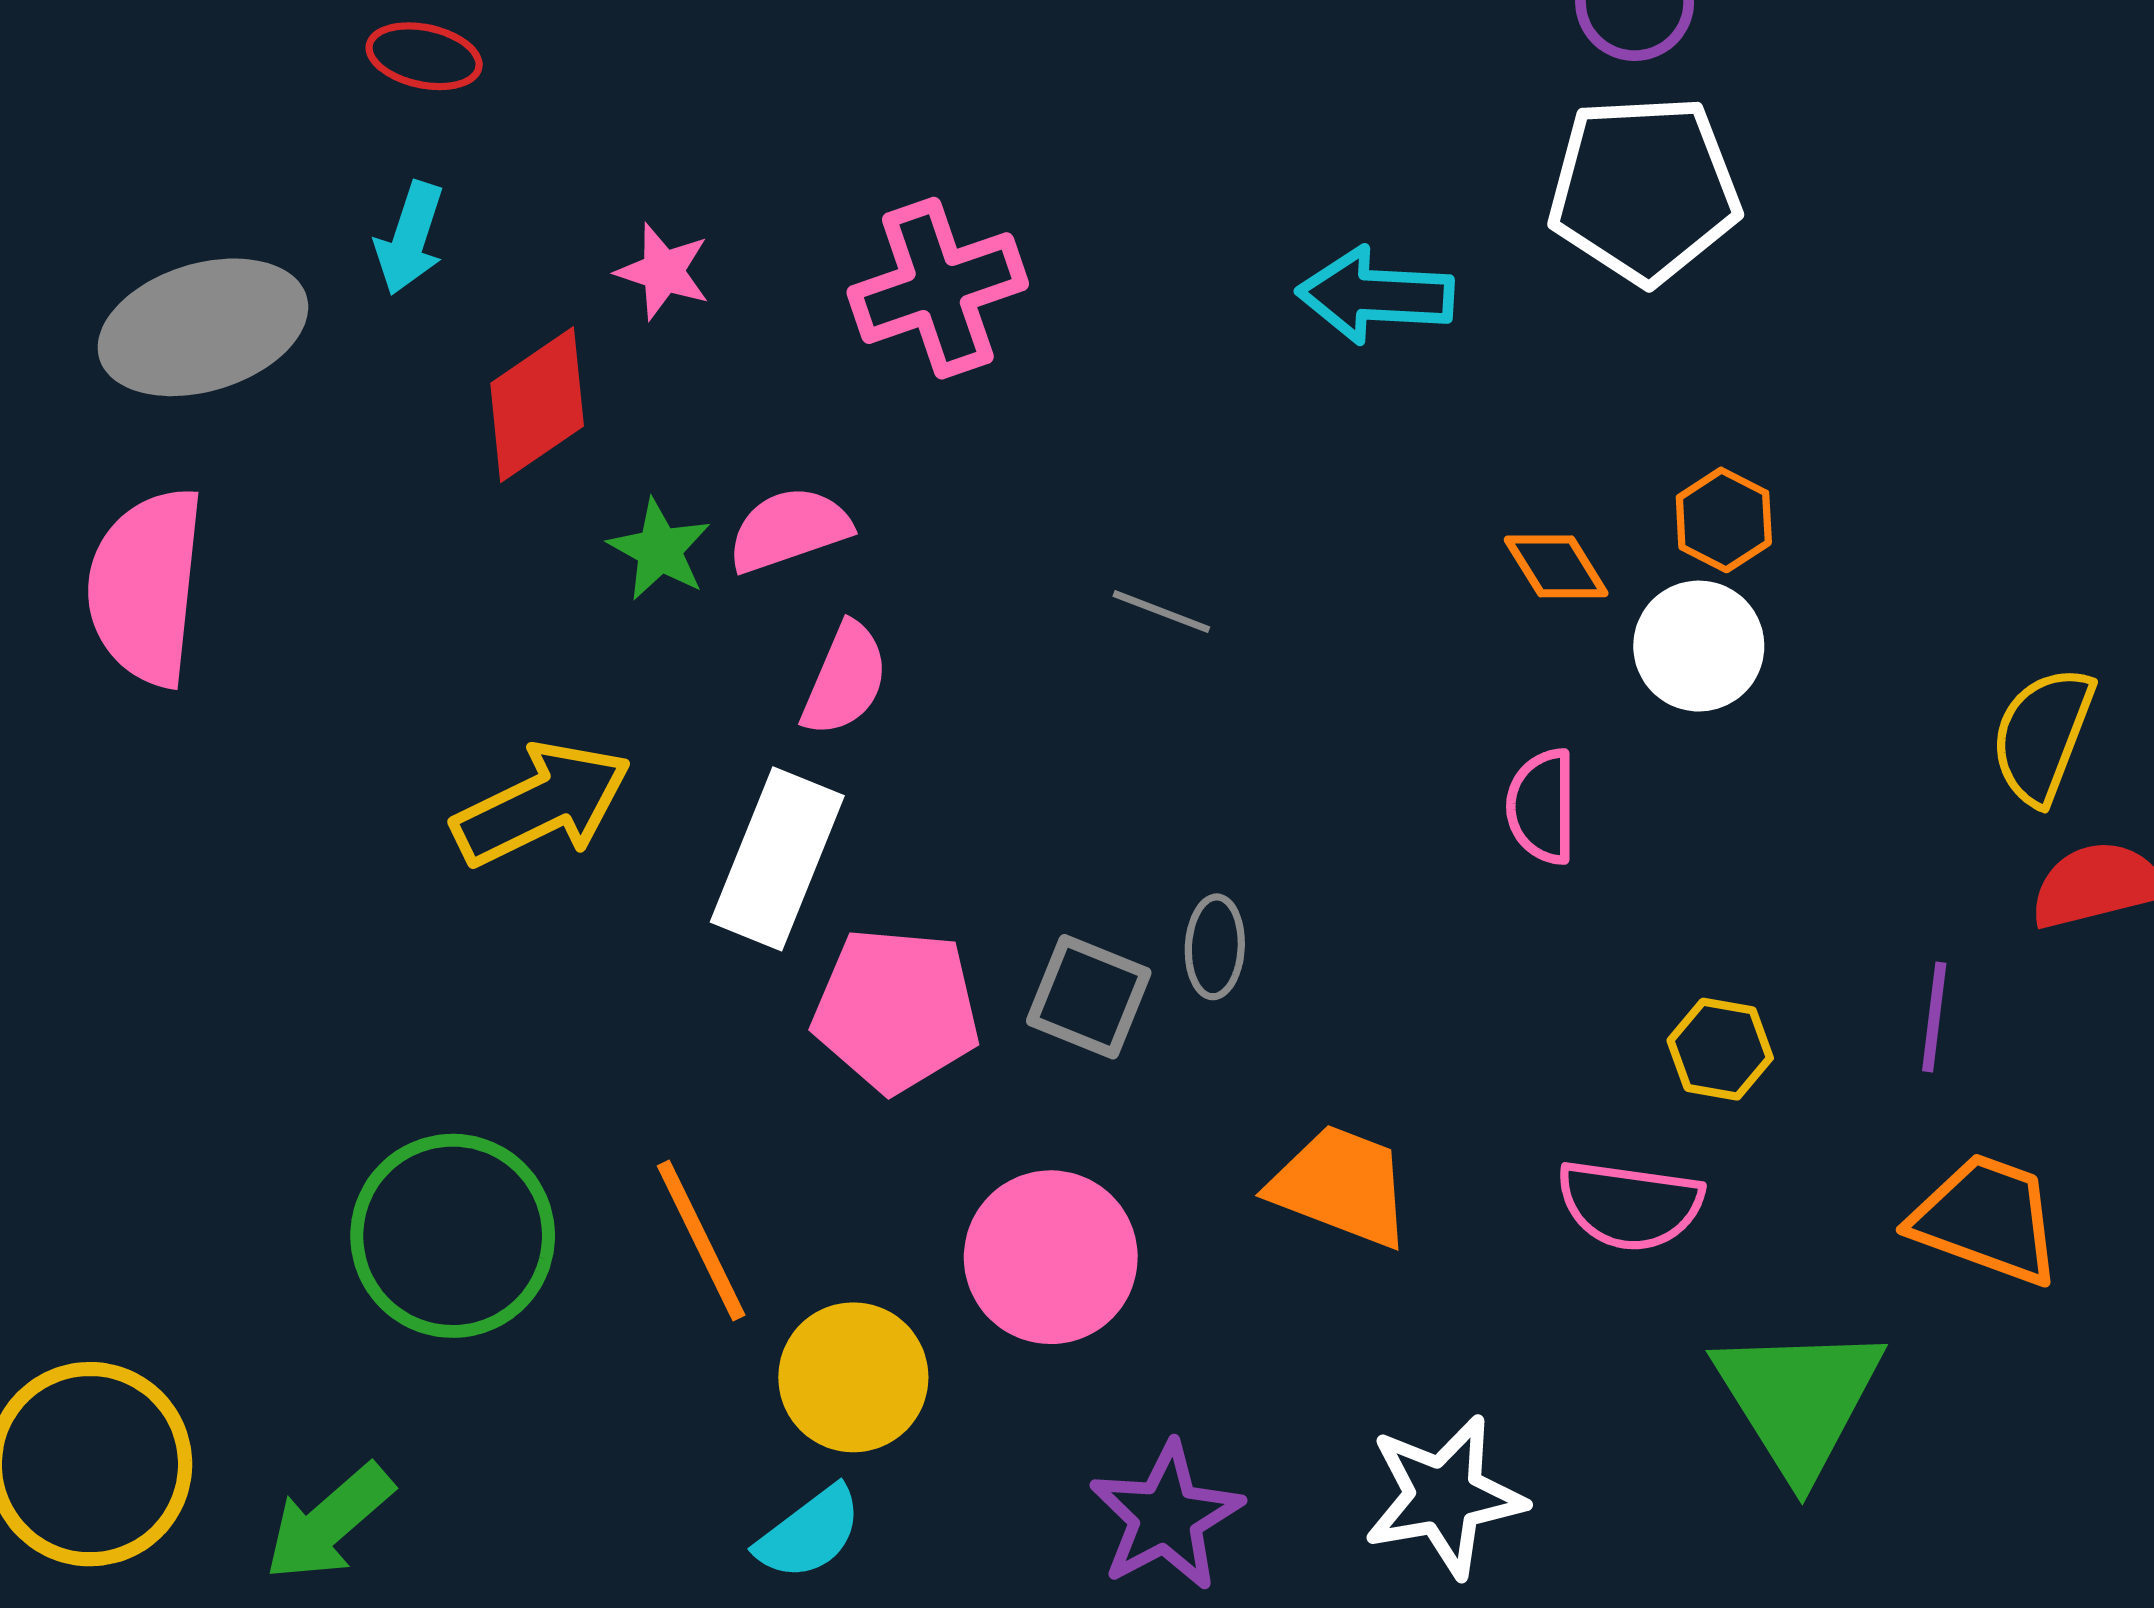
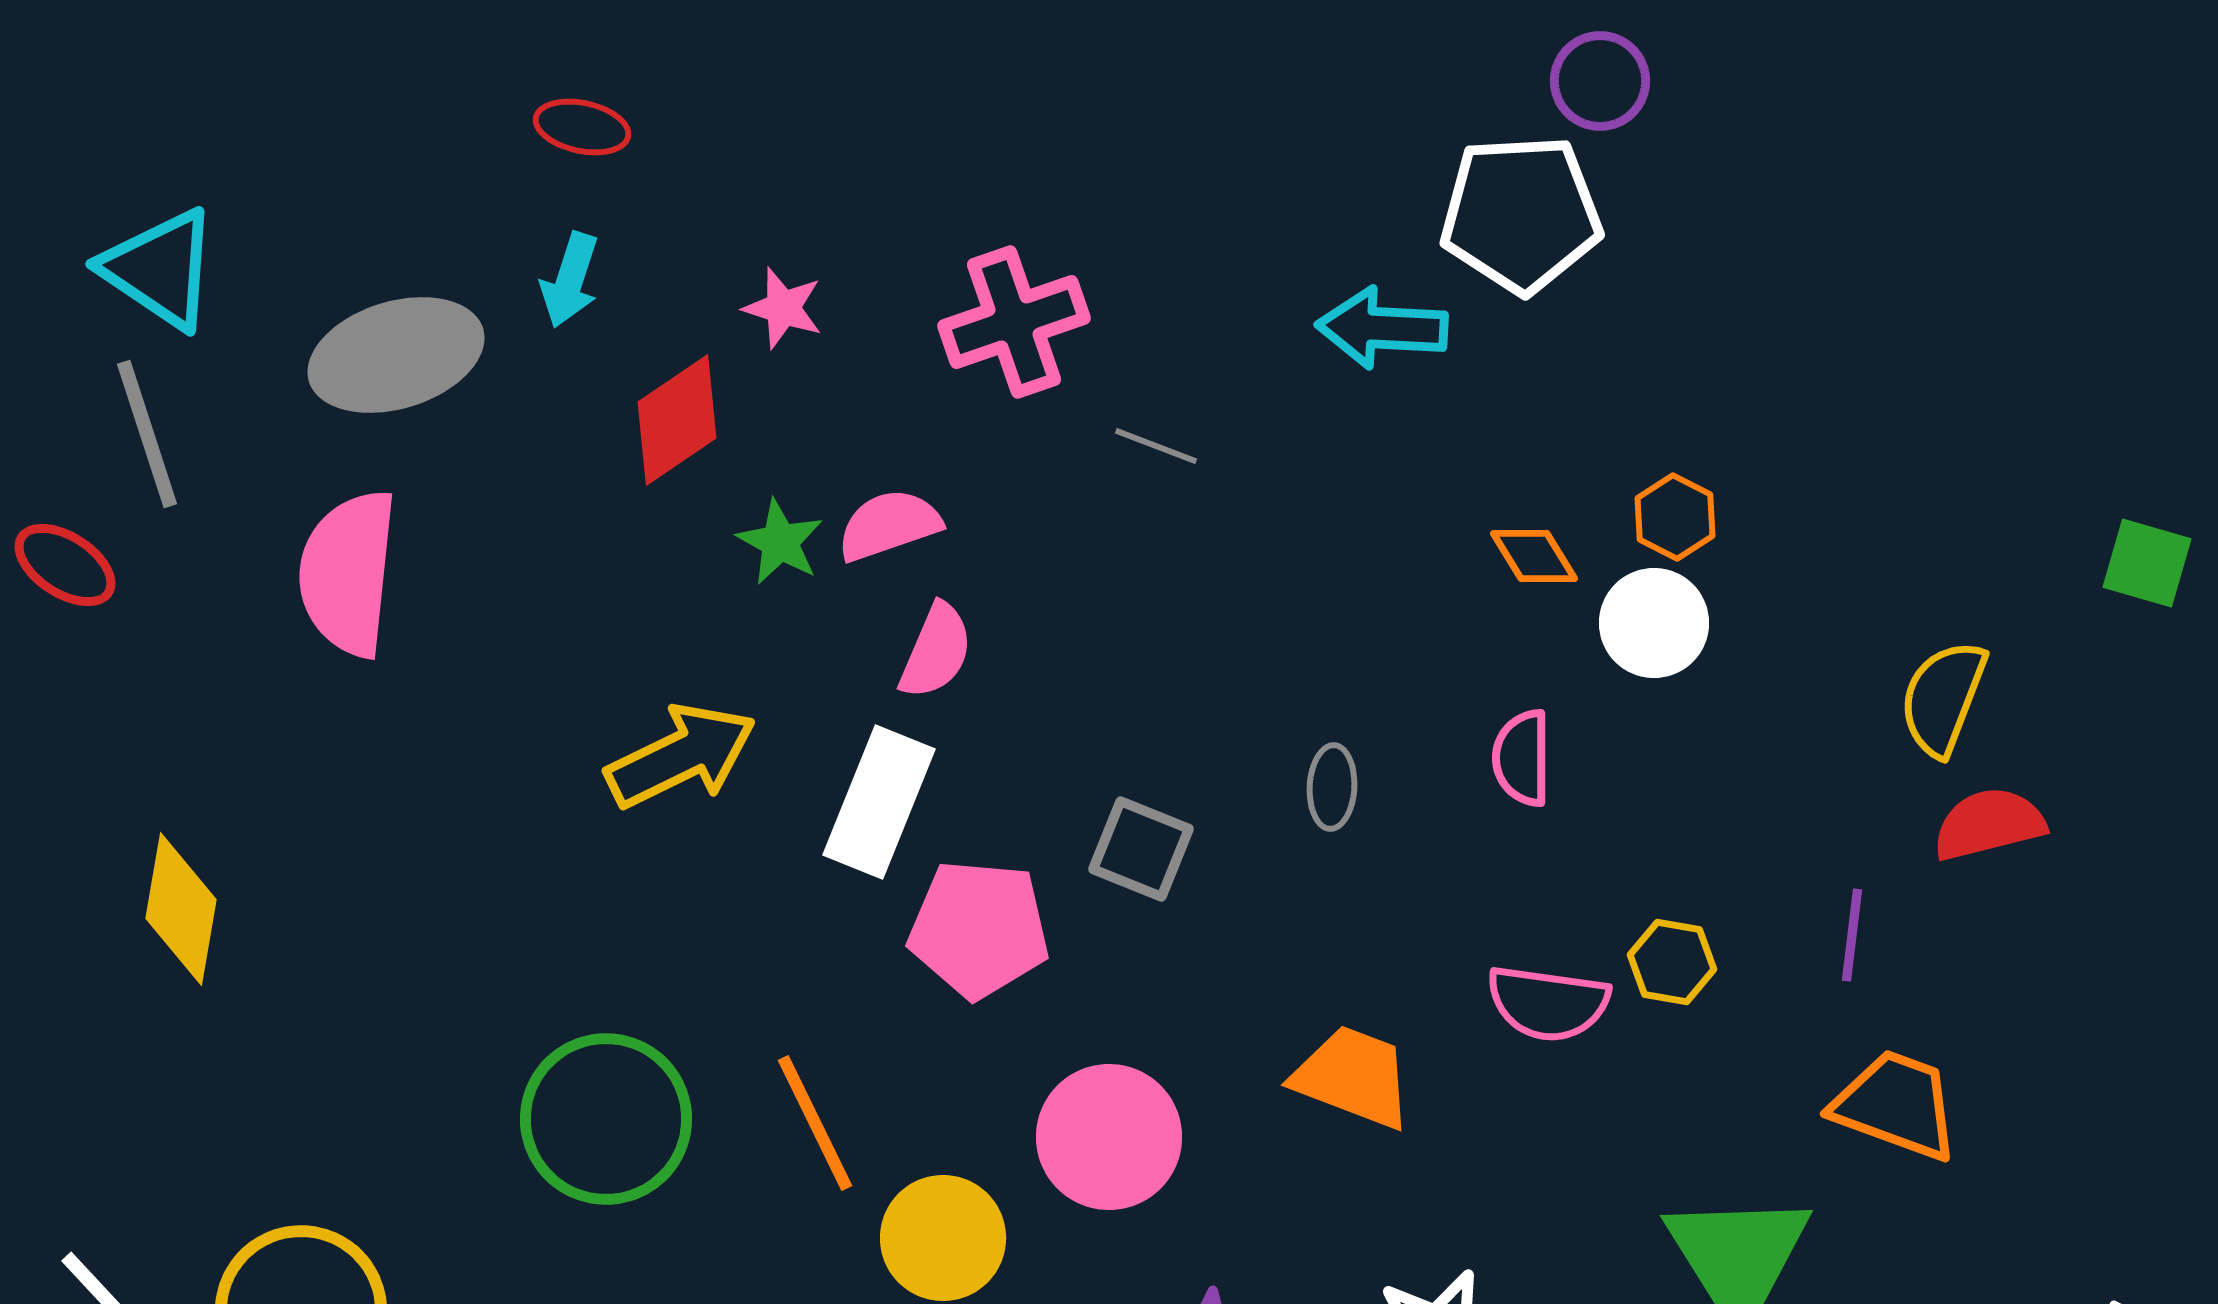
white pentagon: (1644, 189) -> (1521, 214), moved
gray line: (1161, 612) -> (1156, 446), moved
gray ellipse: (1215, 947) -> (1332, 787), moved
gray square: (1089, 997) -> (1141, 849), moved
pink semicircle: (1630, 1205) -> (1548, 1003), moved

